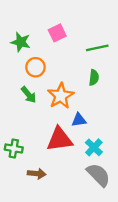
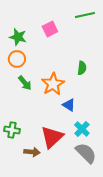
green line: (97, 48) -> (85, 15), moved
orange circle: (35, 67) -> (17, 59), moved
blue triangle: (79, 120) -> (69, 105), turned 40
red triangle: (60, 139) -> (52, 137), moved, turned -35

